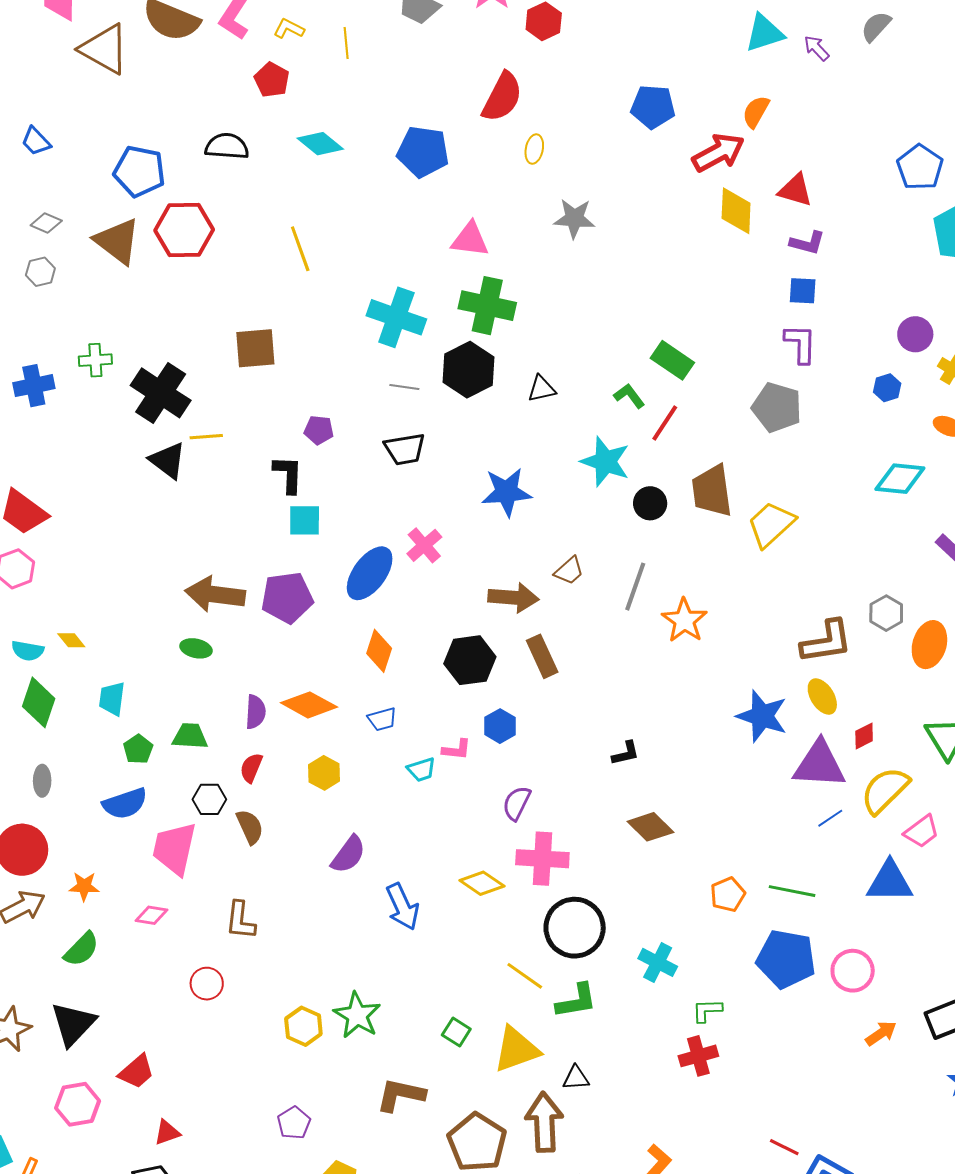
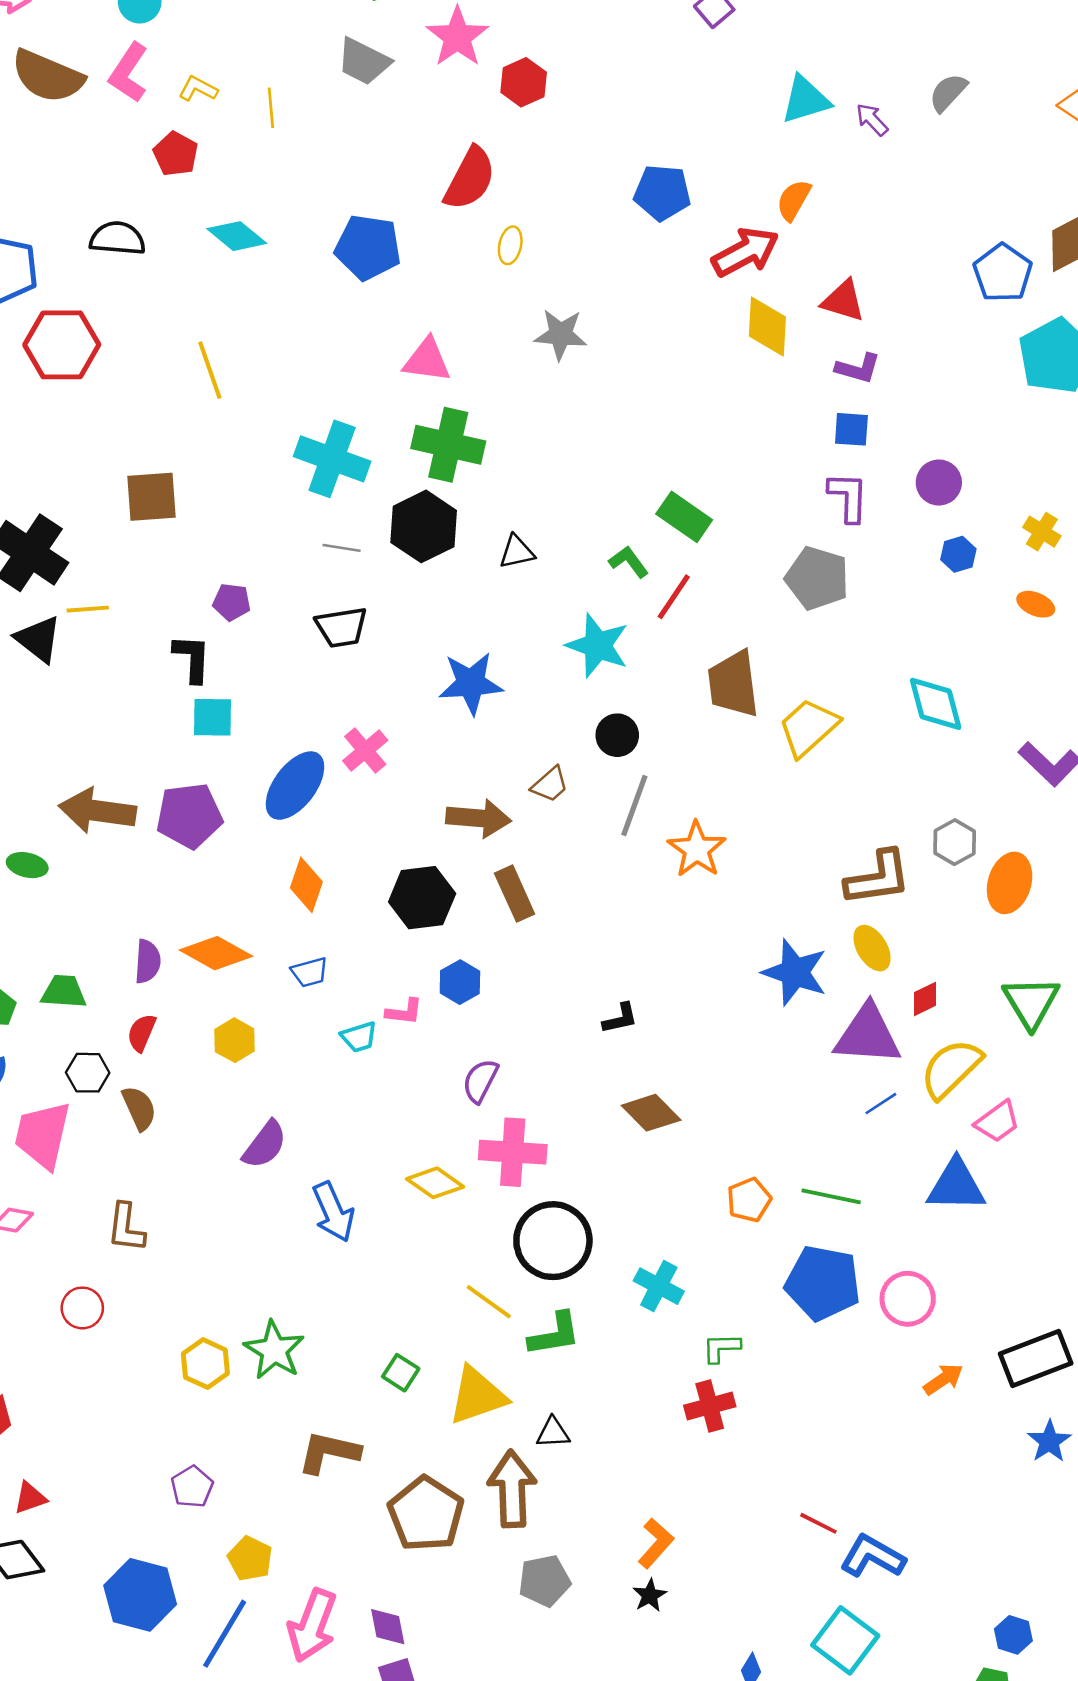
purple circle: (915, 334) -> (939, 483), moved
cyan diamond: (900, 479) -> (936, 704), moved, turned 69
black circle: (650, 503) -> (617, 735), moved
green ellipse: (196, 648) -> (27, 865), moved

